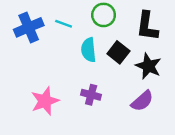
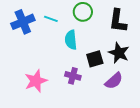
black square: (118, 52) -> (95, 59), moved, turned 36

